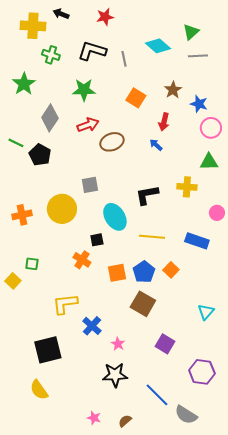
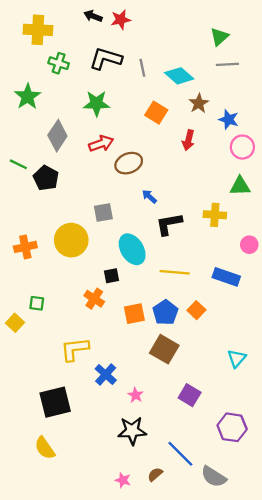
black arrow: (61, 14) -> (93, 16), moved
cyan diamond: (158, 46) -> (179, 76), moved
blue arrow: (156, 145) -> (149, 196), moved
pink star: (94, 418) -> (123, 480), moved
brown semicircle: (125, 421) -> (155, 474), moved

